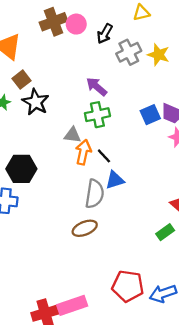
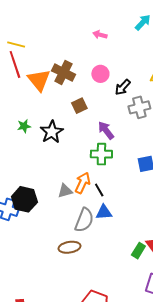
brown cross: (54, 22) -> (63, 73), moved, turned 35
brown square: (21, 80) -> (79, 106), moved
gray triangle: (72, 135) -> (65, 191), moved, turned -35
black hexagon: (21, 169) -> (24, 199), moved
green rectangle: (165, 232) -> (138, 251), moved, turned -35

